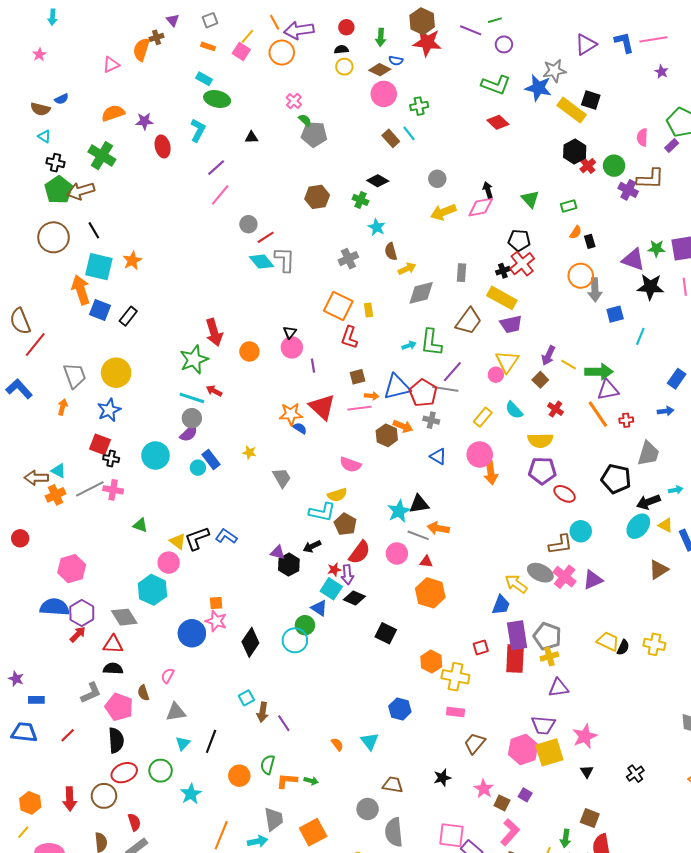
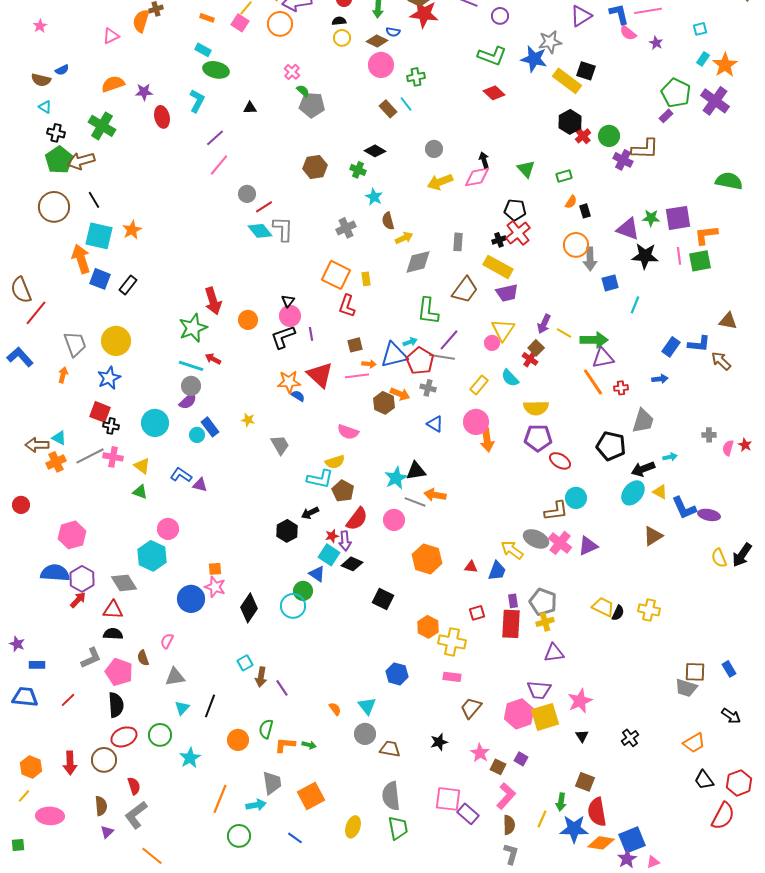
pink semicircle: (642, 137) -> (628, 33), moved, turned -54
cyan arrow: (409, 345) -> (410, 342), moved
red cross: (555, 409) -> (530, 359), moved
blue L-shape: (226, 536) -> (181, 475), moved
black L-shape: (197, 538) -> (283, 337), moved
yellow triangle: (178, 541) -> (142, 466), moved
purple triangle: (278, 552) -> (200, 485), moved
red triangle: (426, 562) -> (471, 567), moved
purple rectangle: (517, 635) -> (513, 601), size x0.5
gray circle: (368, 809) -> (365, 734), moved

